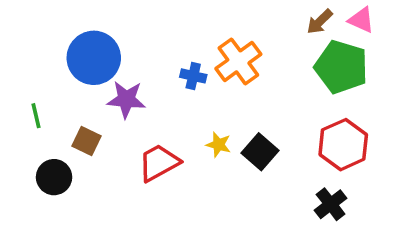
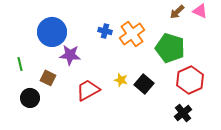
green pentagon: (341, 67) -> (170, 48), moved
blue cross: (193, 76) -> (105, 31), moved

